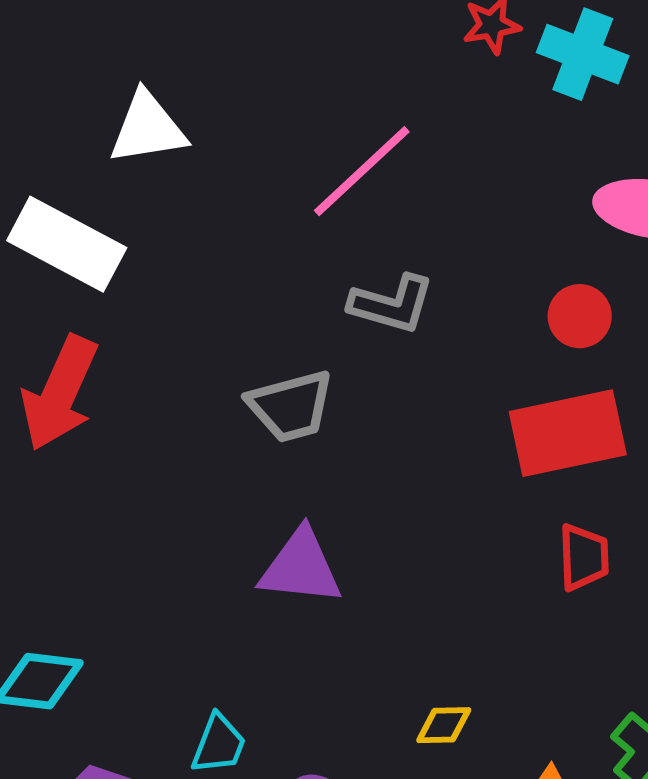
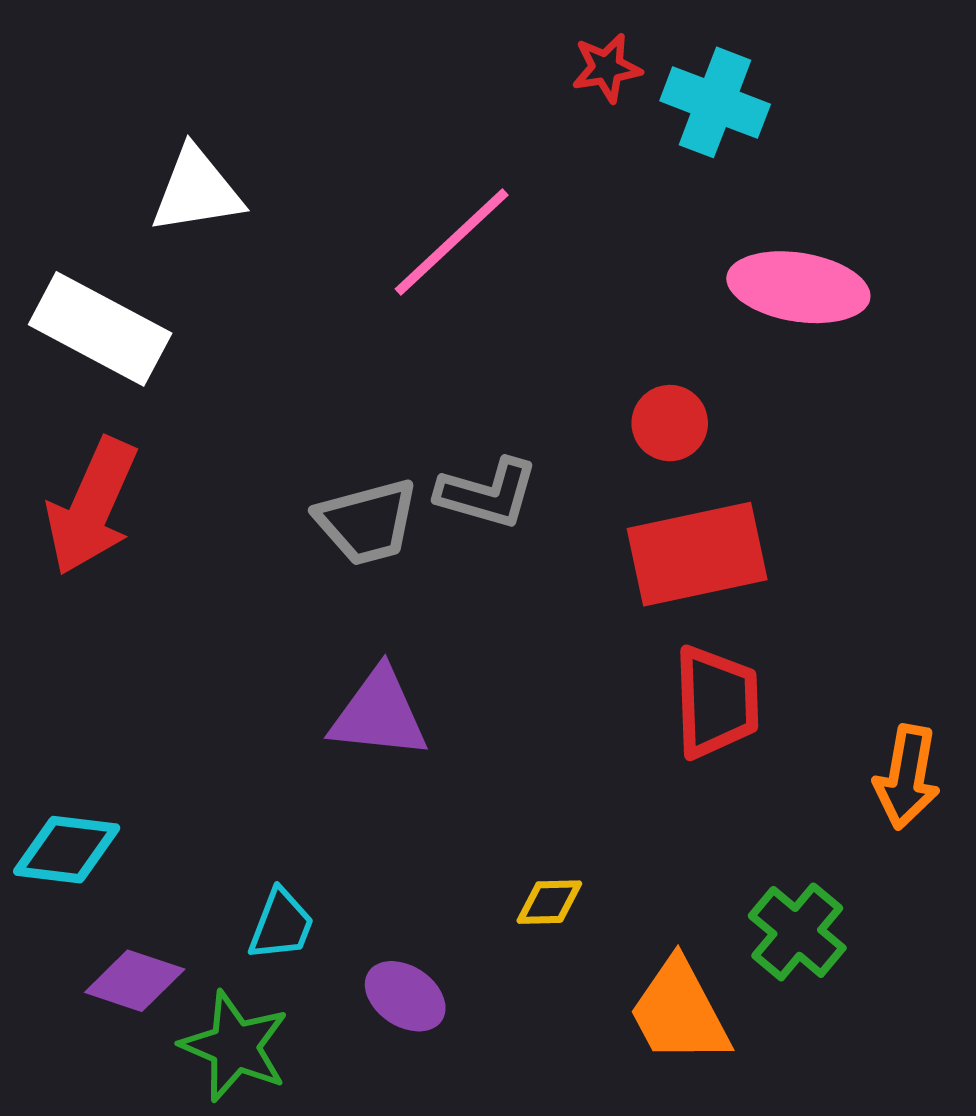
gray L-shape: (392, 304) -> (487, 493), moved
red circle: (580, 316) -> (670, 423), moved
red trapezoid: (584, 557) -> (716, 702), size x1.4

